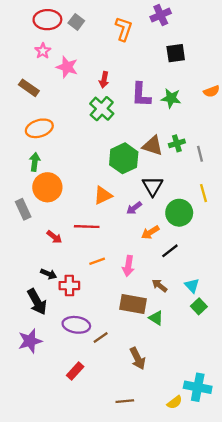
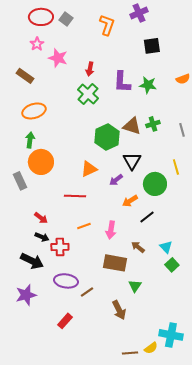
gray line: (200, 154) -> (182, 130), moved
red arrow: (54, 237) -> (41, 218), moved
black arrow: (37, 302) -> (32, 261), turned -35
green triangle: (156, 318) -> (135, 286), moved, turned 32
brown line: (125, 401) -> (130, 353), moved

